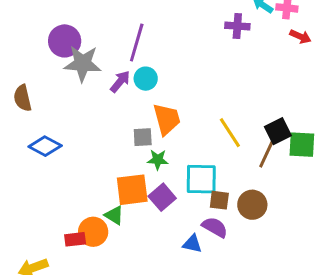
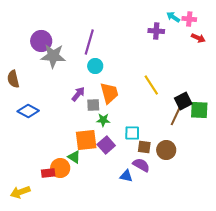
purple arrow: (120, 82) -> (78, 94), moved
yellow line: (230, 133) -> (151, 85), moved
cyan square: (201, 179) -> (132, 133), size x0.7

